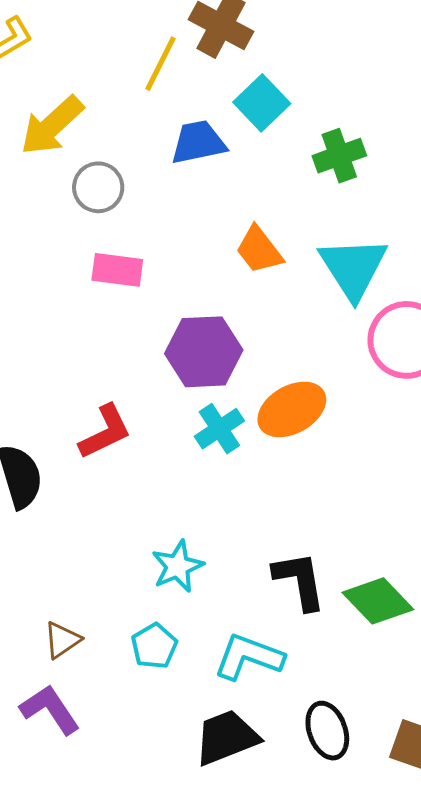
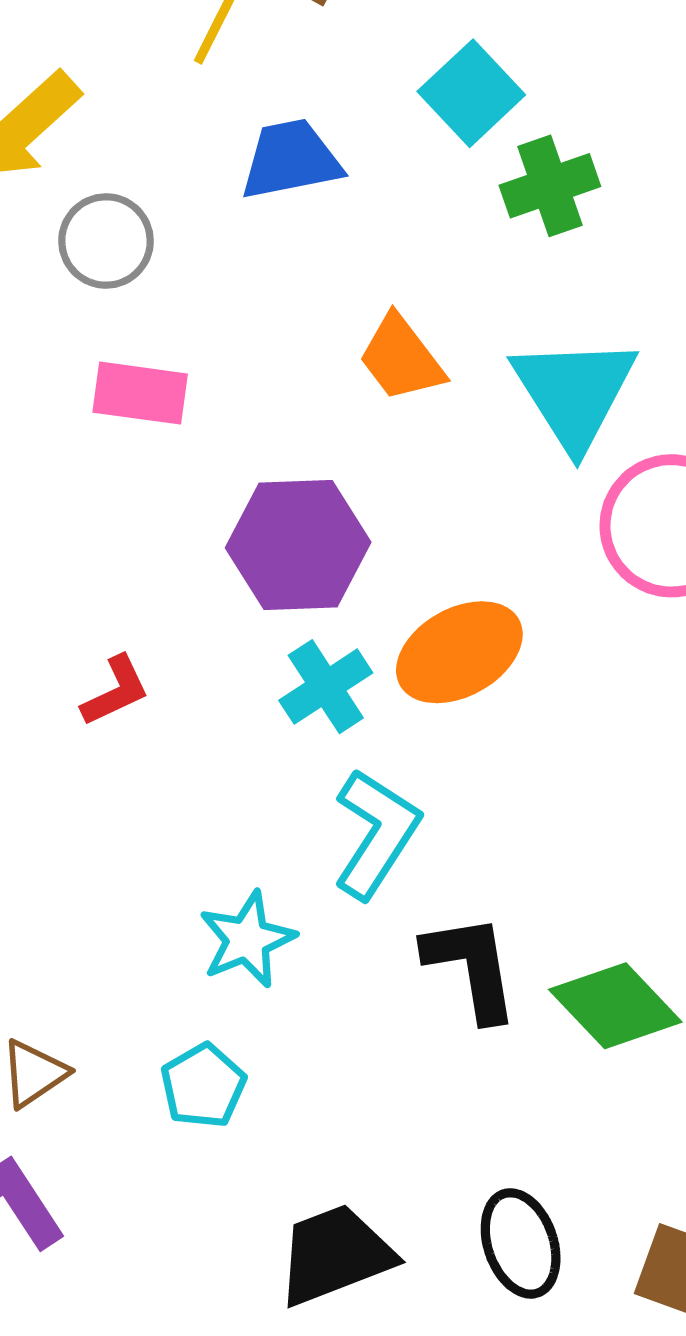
cyan square: (262, 103) -> (471, 93), moved
red L-shape: (105, 432) -> (116, 691), size x0.7
cyan L-shape: (249, 657) -> (376, 834), moved, turned 102

